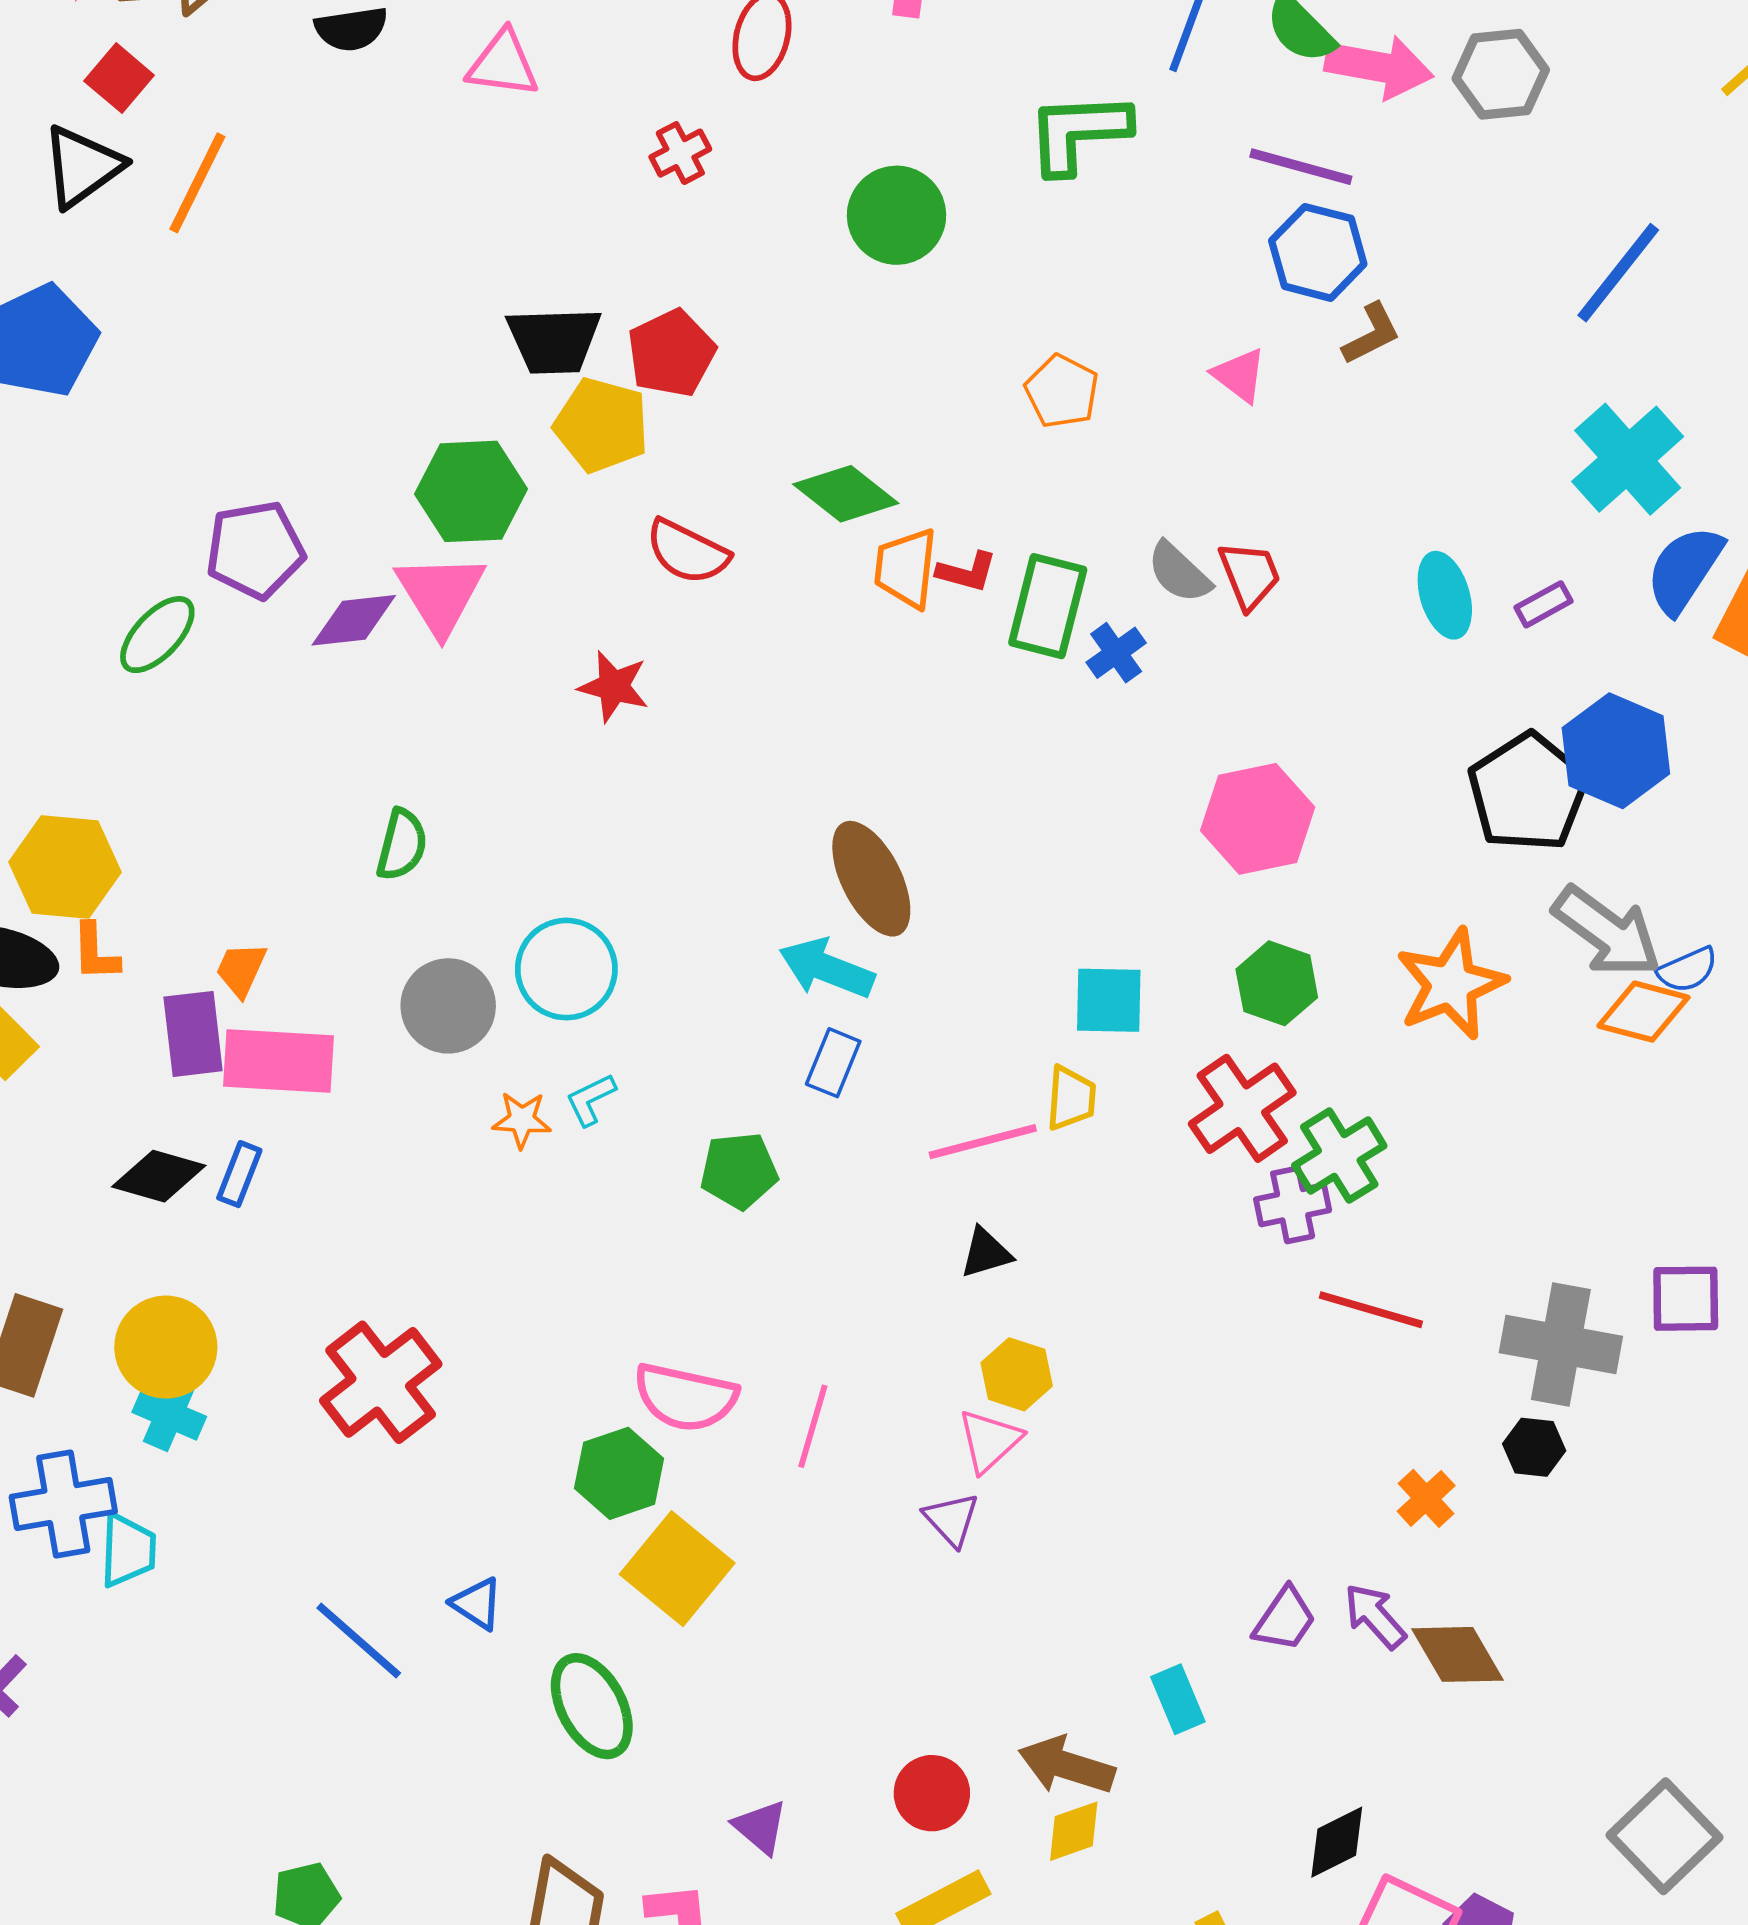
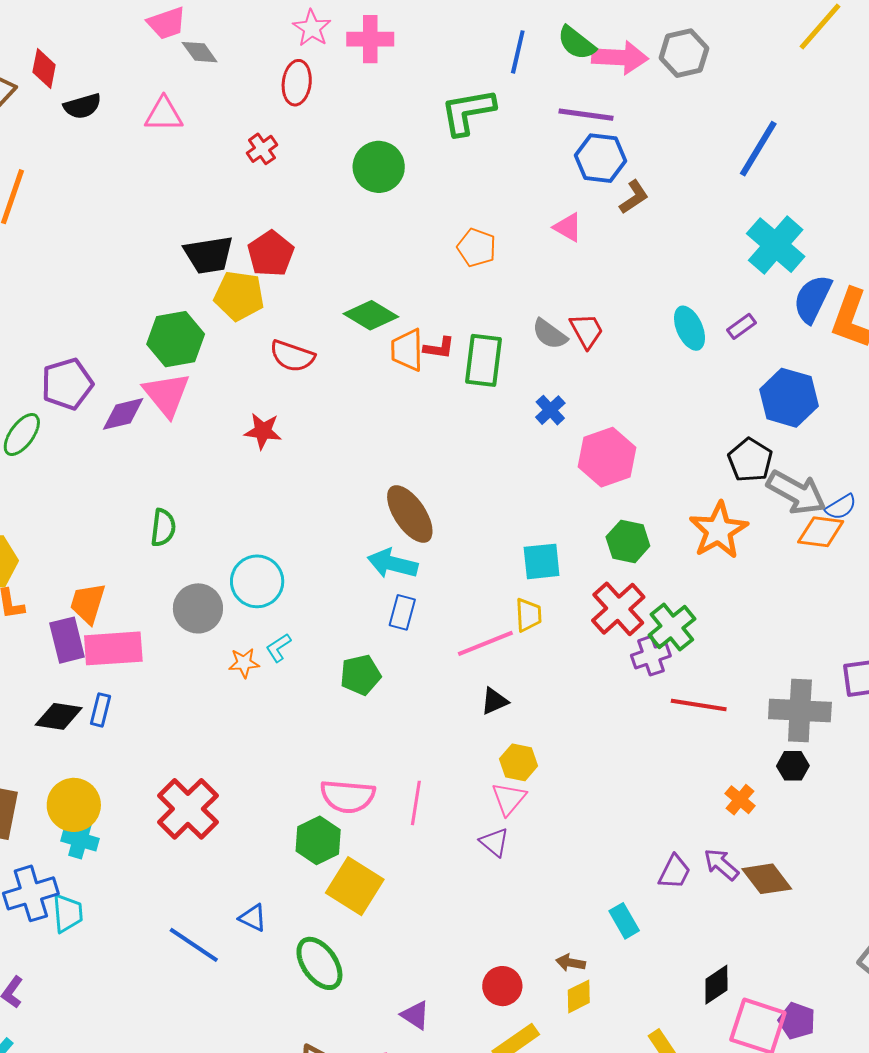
blue cross: (1116, 653) -> (550, 410), moved
black pentagon: (1528, 792) -> (750, 460), moved, size x0.7
orange trapezoid: (241, 969) -> (88, 603), size x1.4
brown arrow: (1066, 1765) -> (571, 963), size x0.6

